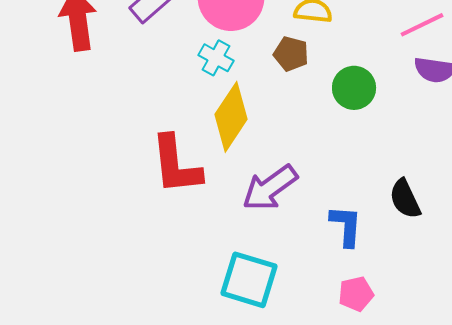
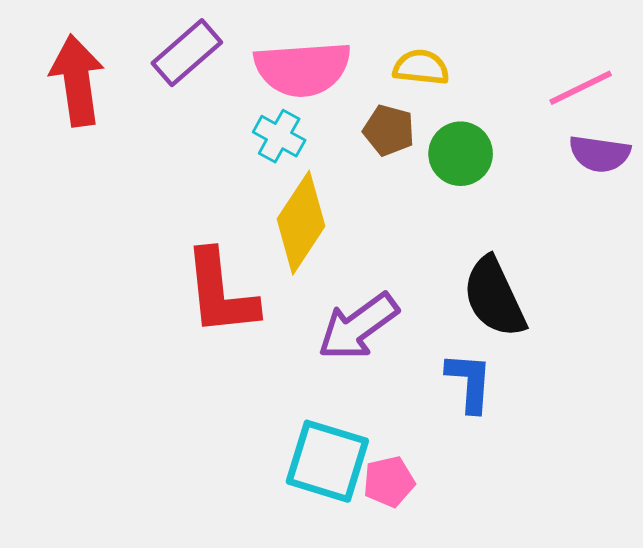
green circle: (354, 88) -> (461, 154), moved
black semicircle: (405, 199) -> (494, 297), moved, size x1.4
pink pentagon: (356, 294) -> (389, 482), moved

